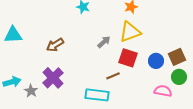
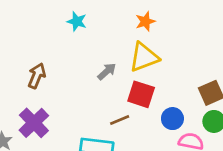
brown arrow: (55, 45) -> (37, 76), turned 144
blue circle: (156, 61) -> (172, 119), moved

